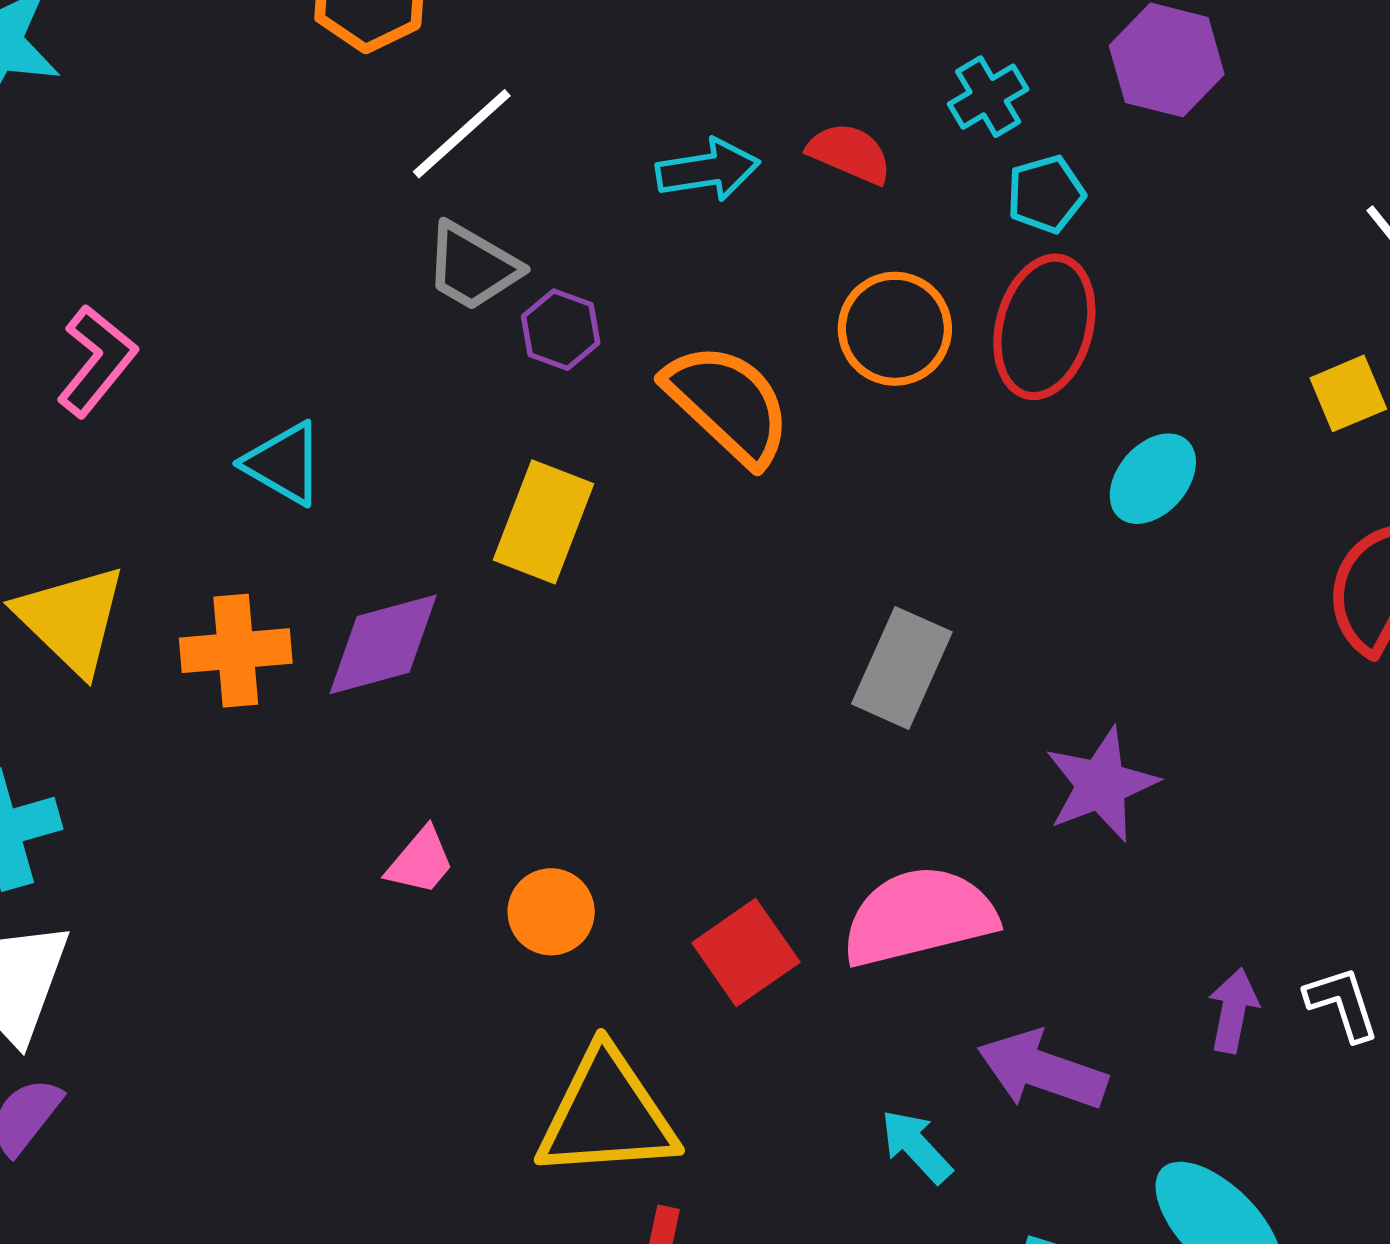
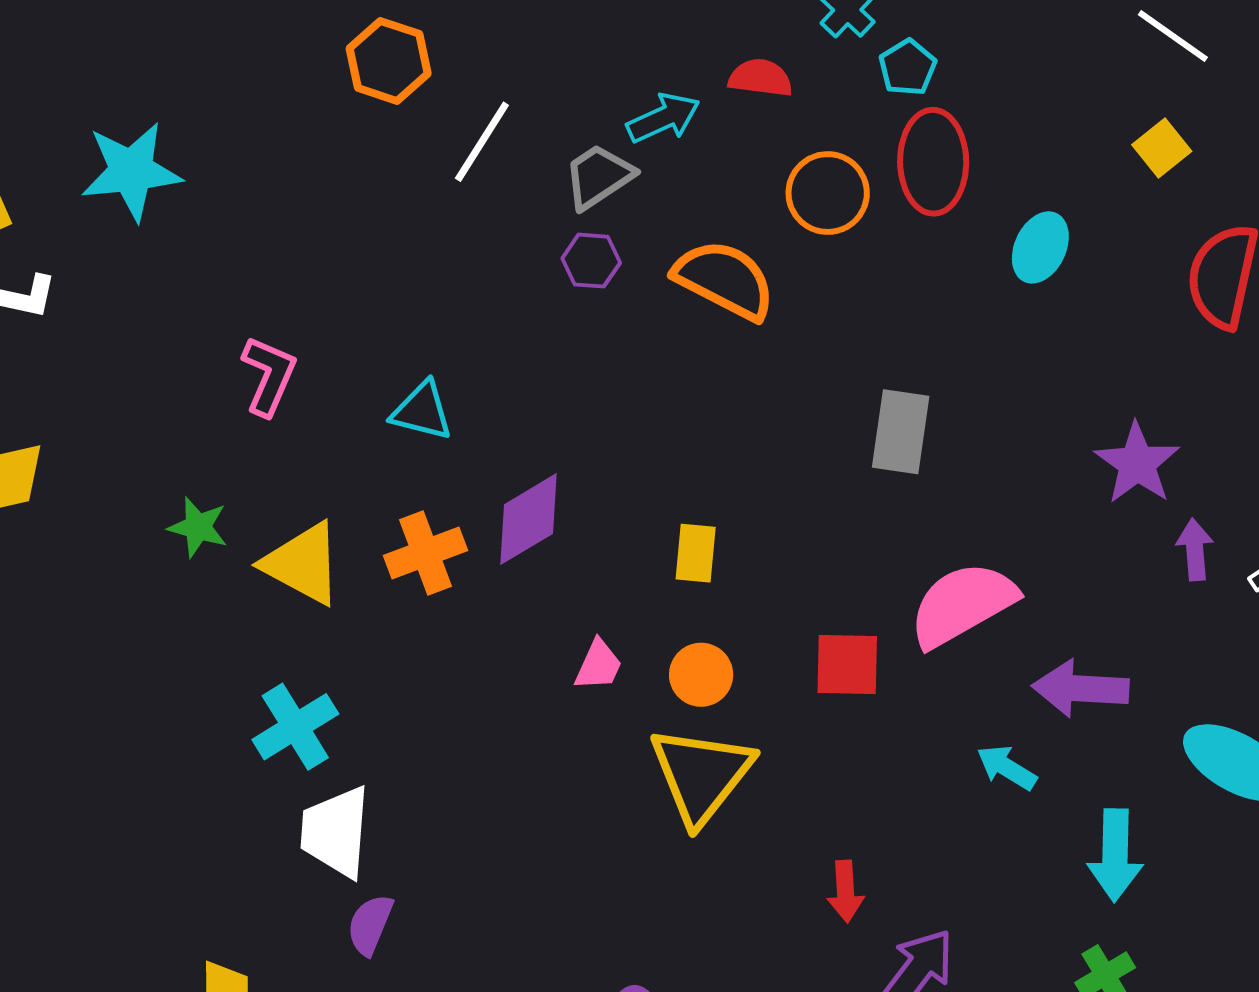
gray trapezoid: (473, 267) -> (599, 176), moved, turned 132
yellow rectangle: (543, 522) -> (696, 553), moved, size x0.7
purple star: (1101, 784) -> (1137, 463), moved
red square: (746, 953) -> (847, 664), turned -38
purple arrow: (1233, 1010) -> (1195, 550), moved
yellow triangle: (607, 1115) -> (701, 775), moved, turned -32

